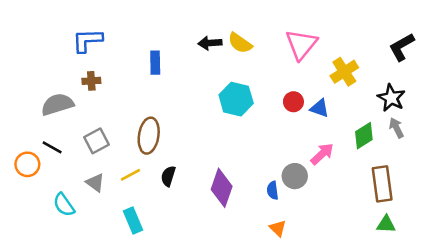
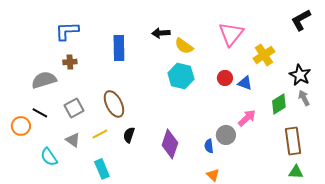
yellow semicircle: (240, 43) -> (184, 46), moved
black L-shape: (402, 47) -> (301, 20), moved
blue rectangle: (155, 63) -> (119, 48), size x1.4
brown ellipse: (149, 136) -> (114, 104), turned -36

